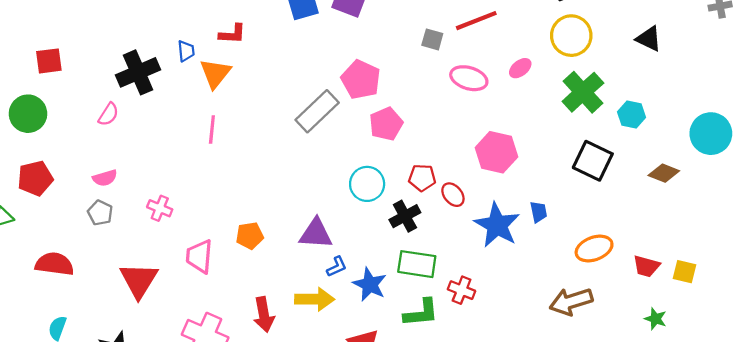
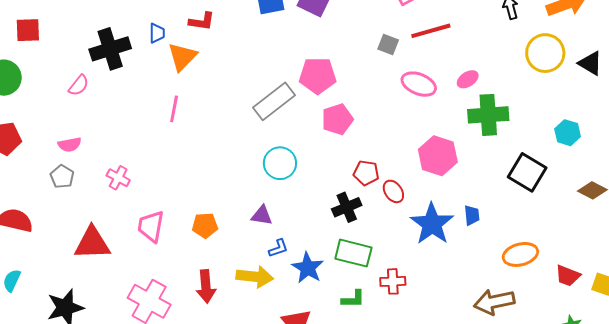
yellow circle: (571, 36) -> (545, 53), moved
pink pentagon: (361, 80) -> (318, 76), turned -30
green cross: (583, 92) -> (488, 115), moved, turned 33
cyan circle: (367, 184) -> (280, 163), moved
purple triangle: (316, 234) -> (262, 216), size x0.7
orange pentagon: (250, 236) -> (205, 225), moved
red triangle: (139, 280) -> (92, 243), turned 51
red cross: (462, 290) -> (393, 281), turned -30
green L-shape: (421, 313) -> (353, 299), size x0.7

